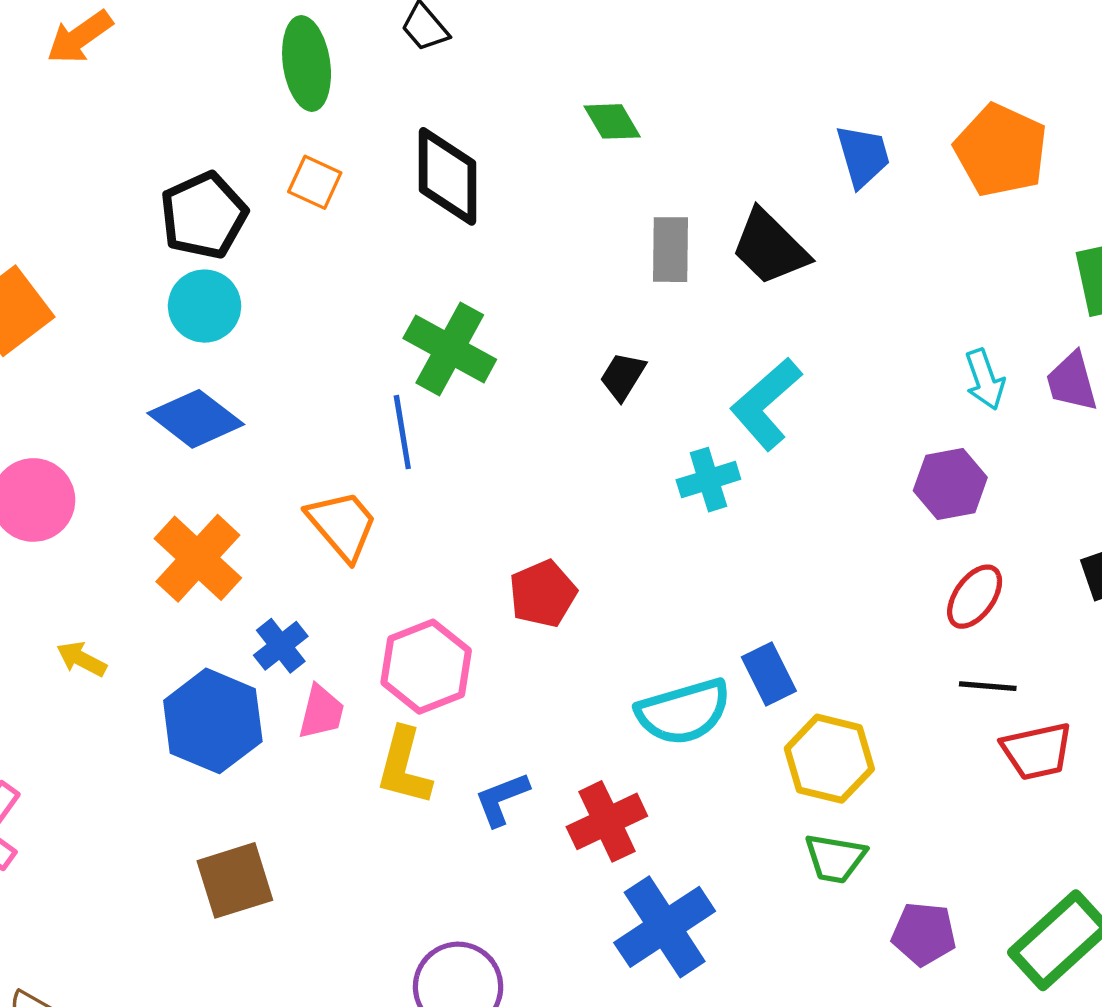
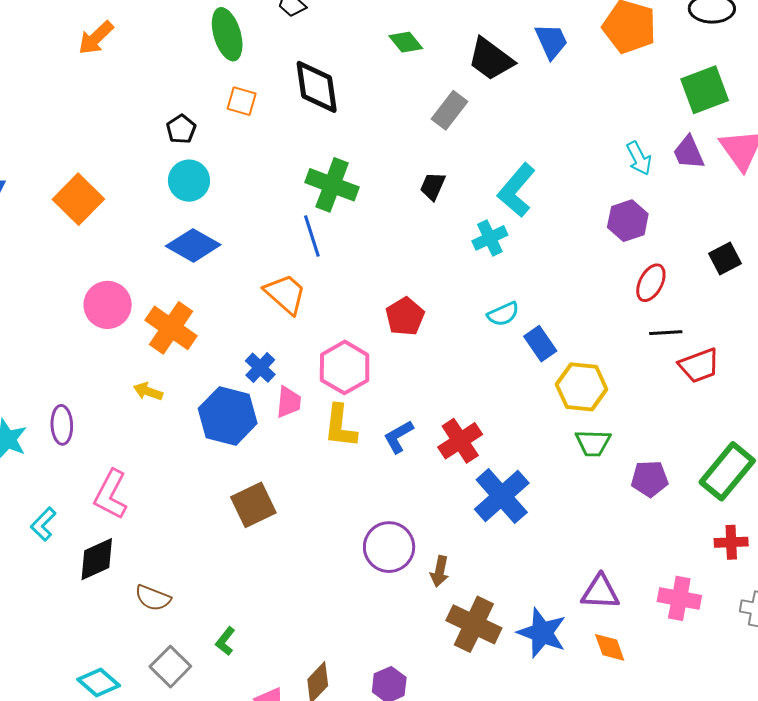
black pentagon: (204, 215) -> (181, 129), size x0.6
black trapezoid: (770, 247) -> (491, 59), moved
gray rectangle: (670, 250) -> (449, 110), turned 45
orange cross: (198, 558) -> (171, 328), moved
cyan semicircle: (684, 712) -> (503, 314), moved, size x0.6

